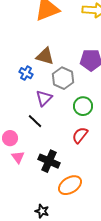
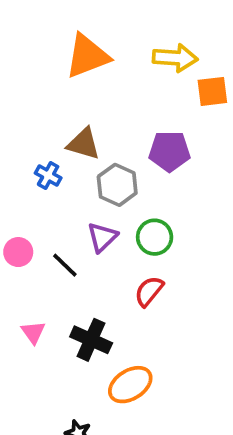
purple triangle: (44, 98) -> (102, 237), moved
pink circle: (10, 138) -> (18, 252), moved

